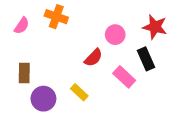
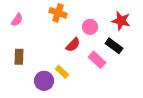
orange cross: (56, 17) -> (58, 13), moved
black rectangle: (146, 59) -> (114, 46), turned -30
purple circle: (43, 99) -> (44, 81), moved

